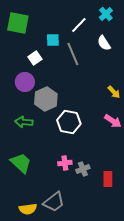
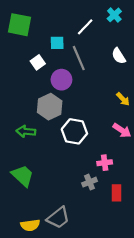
white semicircle: (104, 43) -> (119, 56), moved
purple circle: (25, 82) -> (61, 80), moved
pink cross: (65, 163) -> (105, 163), moved

